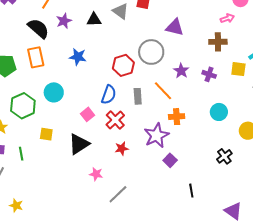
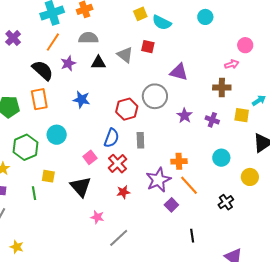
orange line: (163, 91) -> (189, 185), moved
black triangle: (79, 144) -> (81, 187), turned -40
green line: (21, 154) -> (34, 193), moved

